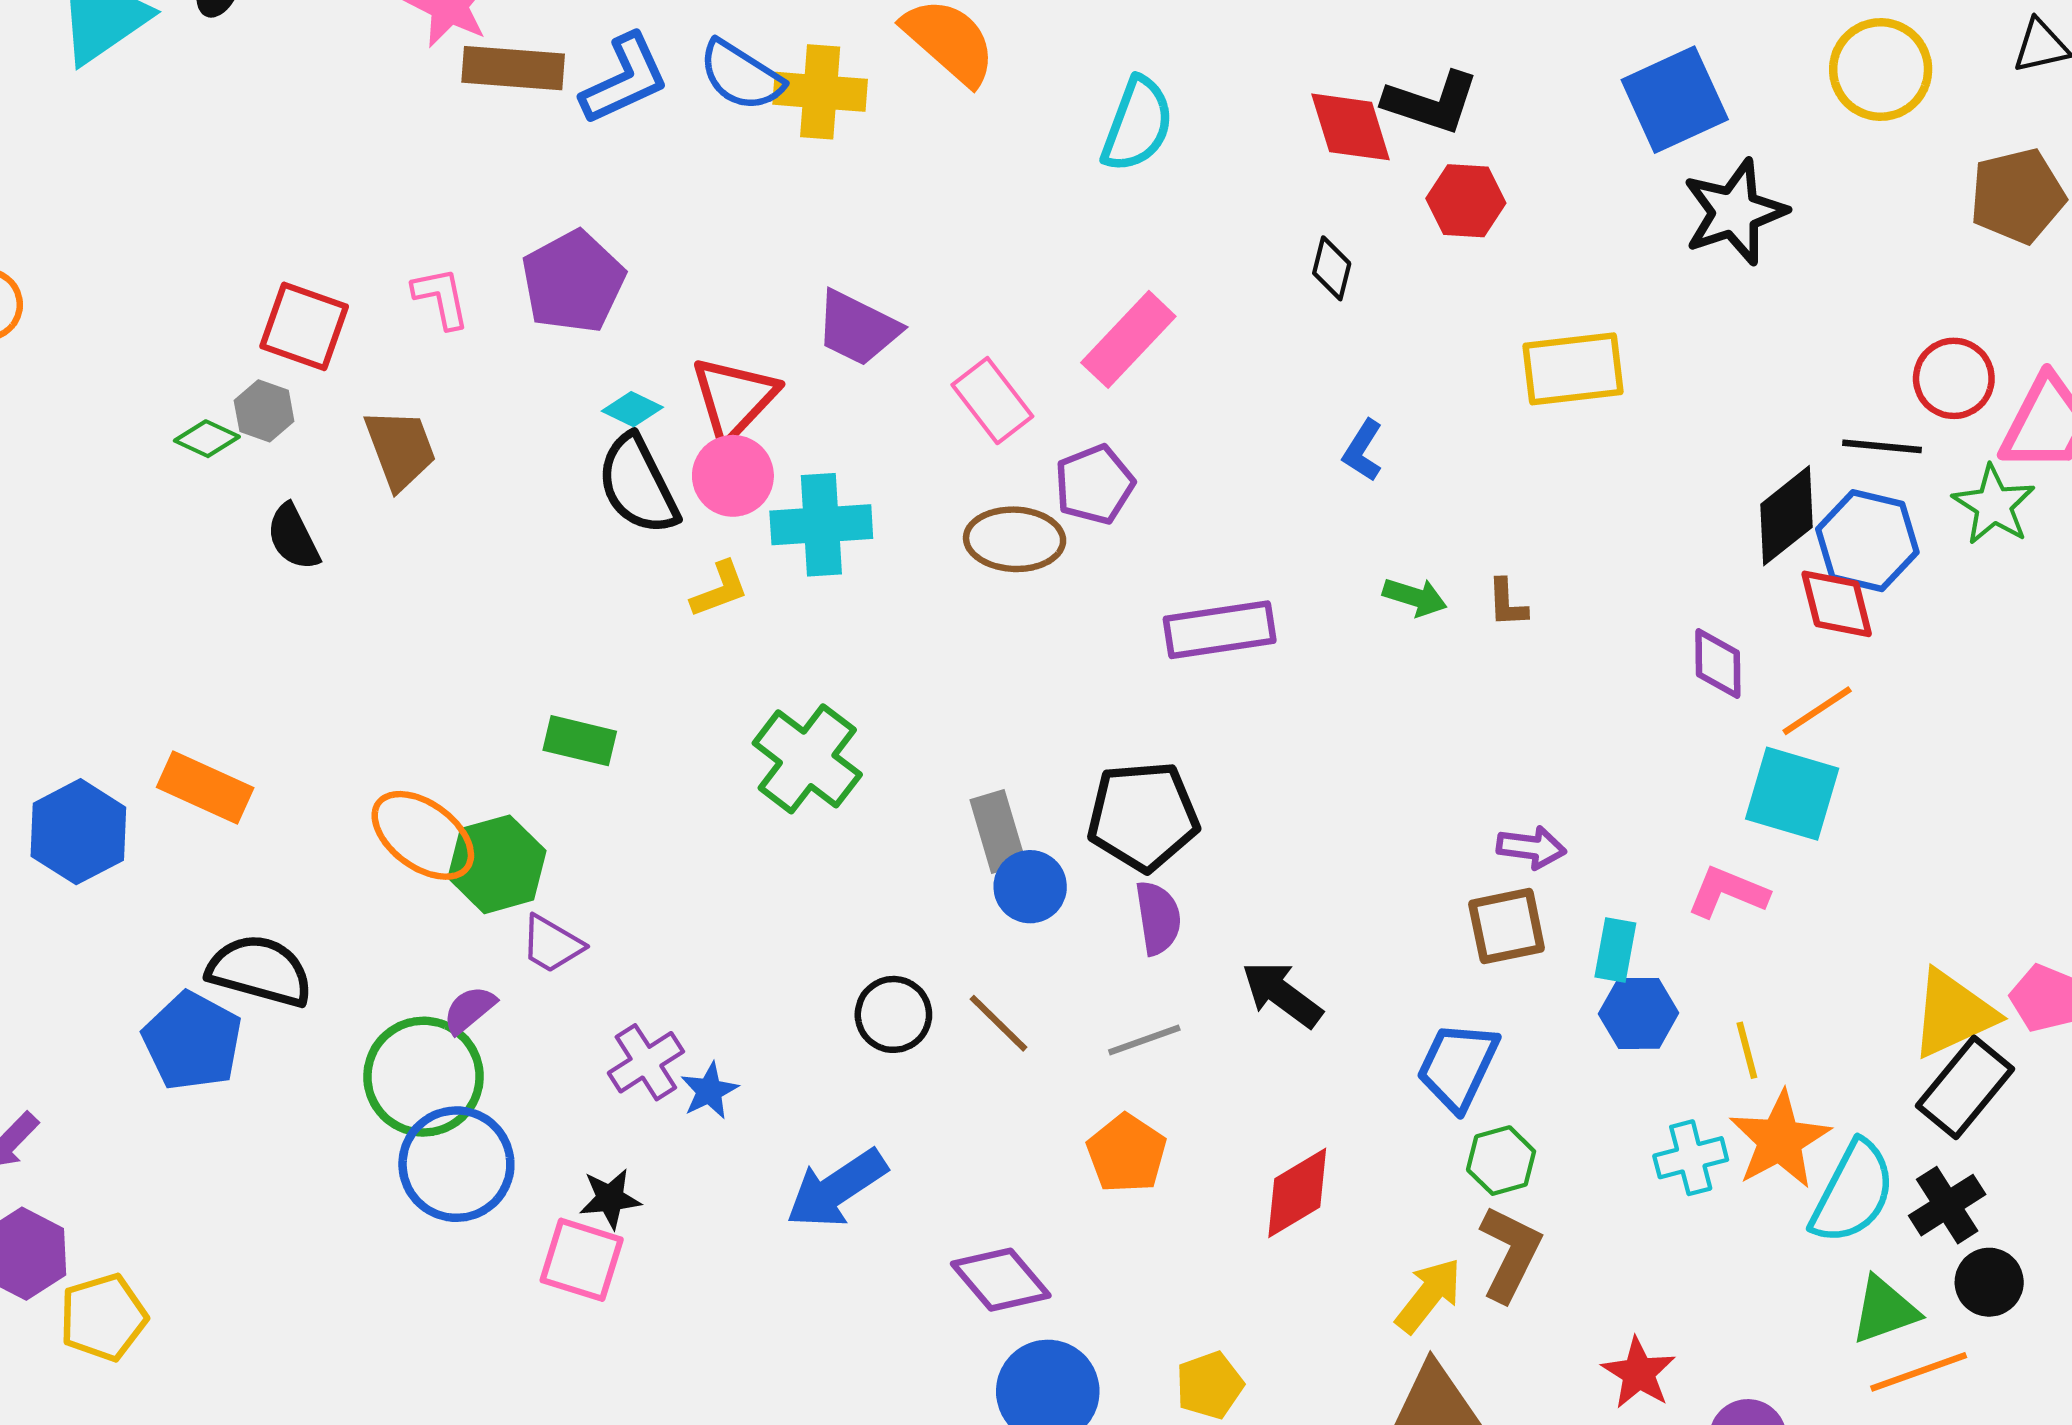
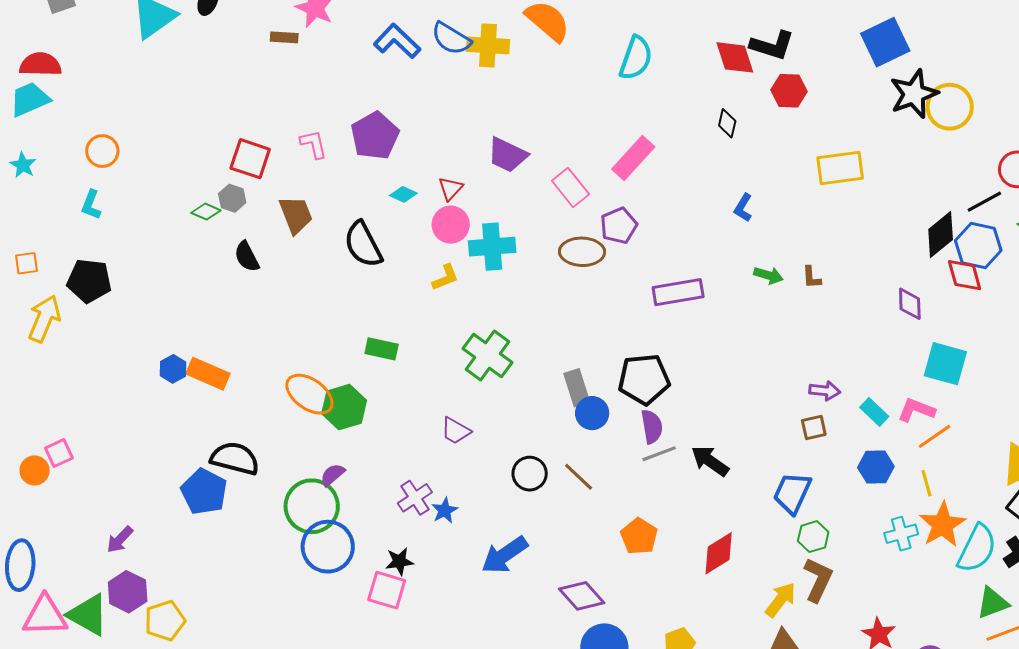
brown rectangle: (513, 68) -> (284, 37), moved, size x0.6
yellow circle: (1881, 69) -> (950, 107), moved
blue L-shape: (625, 79) -> (397, 41), turned -111
red triangle: (734, 398) -> (451, 189), size x0.6
black line: (1882, 446) -> (984, 202), turned -33
black semicircle: (638, 485) -> (363, 244), moved
orange line: (1817, 711) -> (935, 436), moved
blue hexagon: (78, 832) -> (173, 369), moved, size x0.6
brown square: (1507, 926) -> (814, 427), size x0.7
purple trapezoid: (552, 944) -> (456, 431), moved
cyan rectangle: (1615, 950) -> (874, 412), moved, turned -56
gray line: (1144, 1040) -> (659, 454), moved

